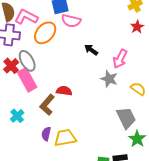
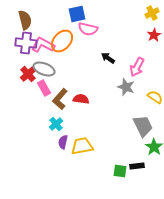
pink L-shape: (26, 17) -> (43, 45), moved
gray ellipse: (27, 61) -> (44, 69), turned -40
pink rectangle: (27, 80) -> (44, 88), size x0.7
brown L-shape: (47, 105) -> (60, 99), moved
cyan cross: (17, 116) -> (56, 124), moved

